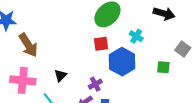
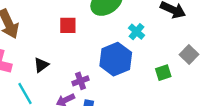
red square: (101, 44) -> (68, 25), moved
green square: (163, 67) -> (163, 73), turned -32

